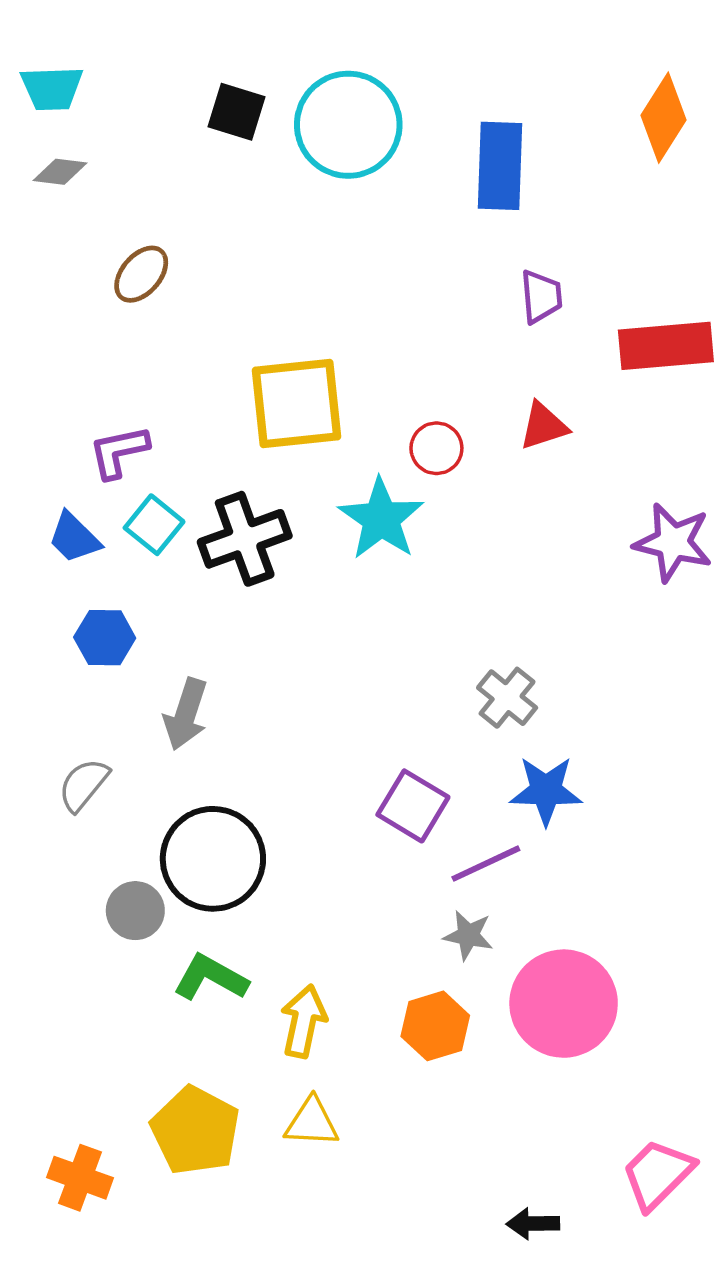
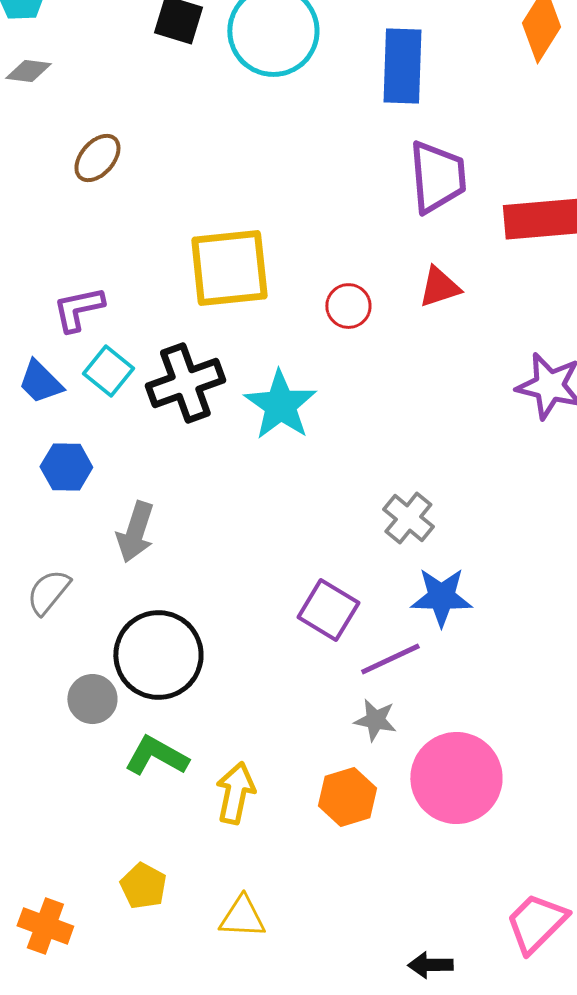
purple trapezoid: (541, 296) -> (437, 177), size x1.6
cyan star: (381, 519) -> (280, 405), moved
yellow triangle: (312, 1122) -> (242, 917), moved
yellow pentagon: (195, 1131) -> (143, 886), size x0.6

